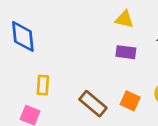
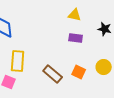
yellow rectangle: (43, 85) -> (18, 61), size x1.5

